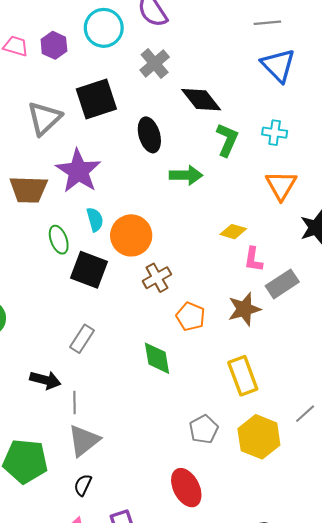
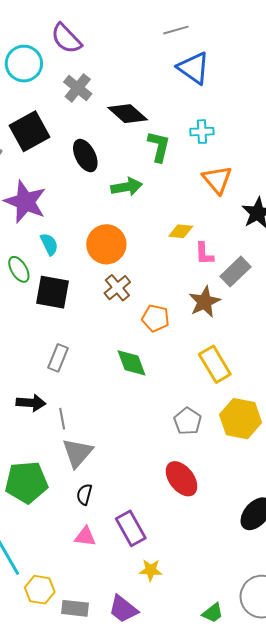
orange circle: (131, 235) -> (106, 244), moved

